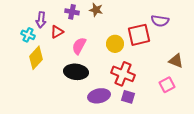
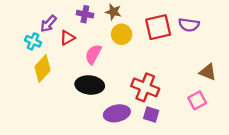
purple arrow: (41, 20) -> (48, 24), turned 35
red square: (139, 35) -> (158, 27), moved
yellow circle: (115, 44) -> (122, 34), moved

